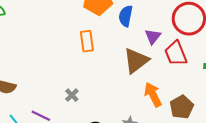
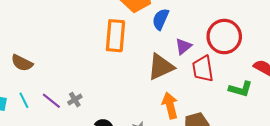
orange rectangle: (87, 41) -> (115, 36), size x1.4
gray cross: (72, 95) -> (75, 100), moved

